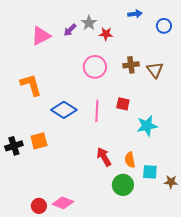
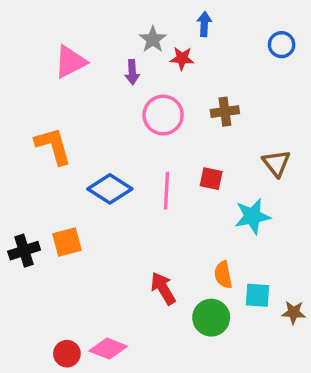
blue arrow: (135, 14) -> (204, 24), moved, turned -80
purple arrow: (70, 30) -> (132, 72), moved, turned -48
brown triangle: (155, 70) -> (276, 163), moved
red arrow: (104, 157) -> (163, 288), moved

